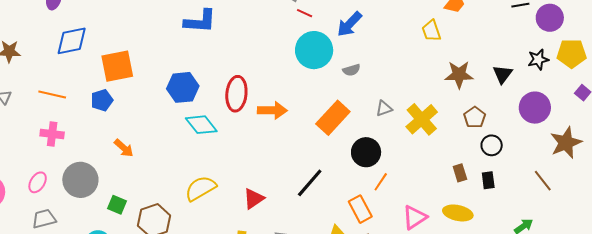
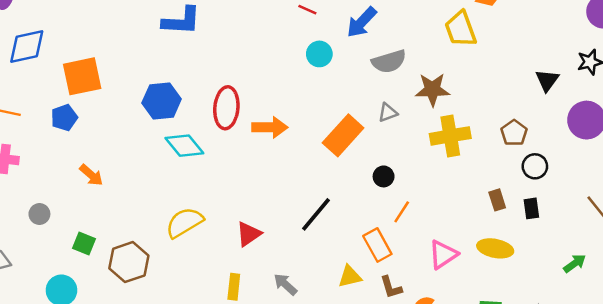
yellow trapezoid: (431, 31) -> (461, 29), size x1.4
cyan circle: (314, 50) -> (319, 54), size x0.6
gray semicircle: (351, 70) -> (389, 61), moved, size x1.6
brown star: (459, 75) -> (432, 90), moved
gray triangle: (384, 108) -> (388, 112), moved
yellow cross: (422, 119) -> (450, 136), turned 32
black circle: (366, 152) -> (384, 176), size x0.6
gray circle: (80, 180) -> (39, 214), size x0.5

